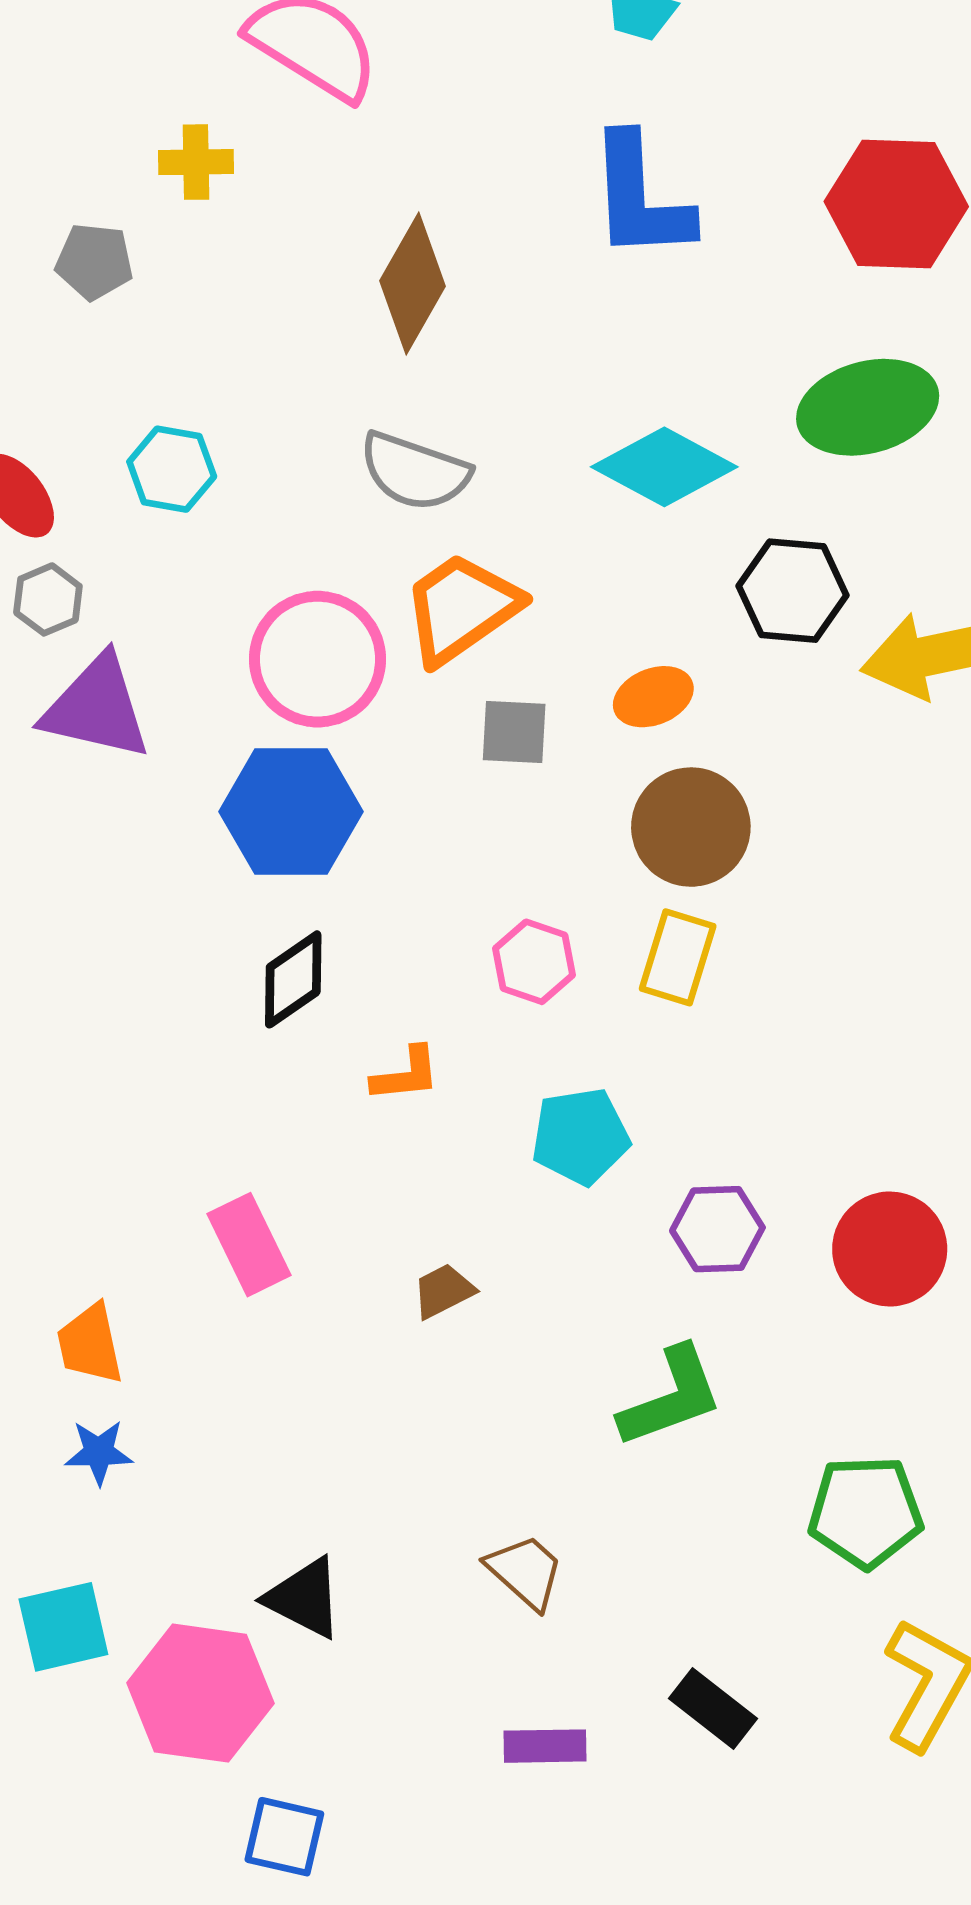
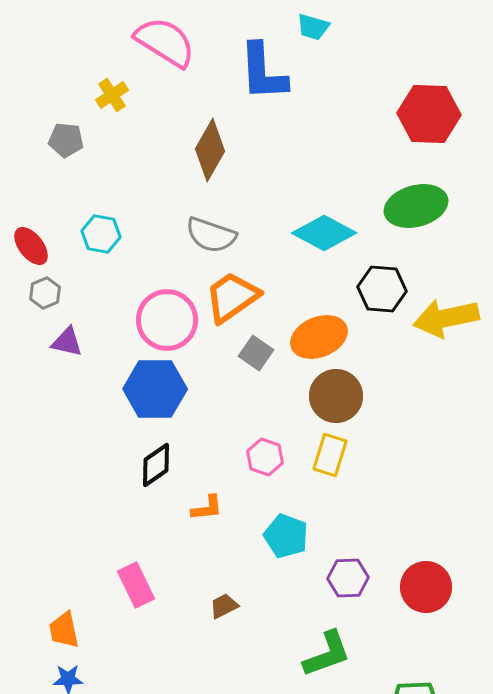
yellow cross: (196, 162) -> (112, 95), turned -32
blue L-shape: (640, 197) -> (263, 72), moved
orange ellipse: (653, 697) -> (319, 337), size x1.6
purple triangle: (97, 708) -> (67, 342), size x0.6
gray square: (514, 732) -> (256, 353), turned 32
cyan pentagon: (580, 1136) -> (286, 536), turned 30

